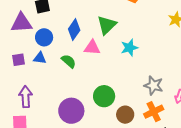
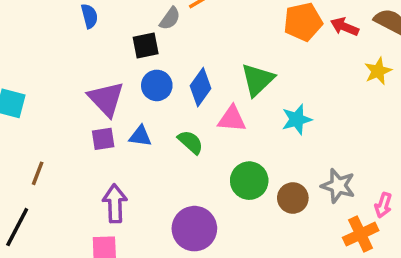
purple triangle: (21, 23) -> (106, 99), moved, turned 50
blue circle: (44, 37) -> (157, 85), moved
green circle: (104, 96) -> (249, 181), moved
orange cross: (154, 112) -> (361, 234), moved
brown circle: (125, 115) -> (293, 198), moved

